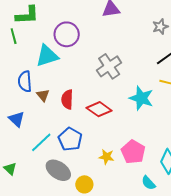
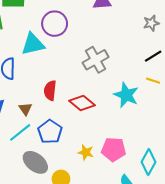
brown triangle: (43, 95) -> (25, 109), moved
pink pentagon: (133, 152) -> (114, 149), turned -30

